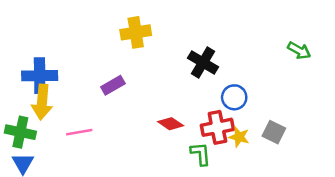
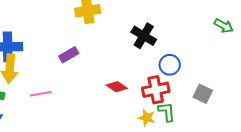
yellow star: (239, 137) -> (147, 118), moved
green L-shape: (201, 154) -> (167, 112), moved

